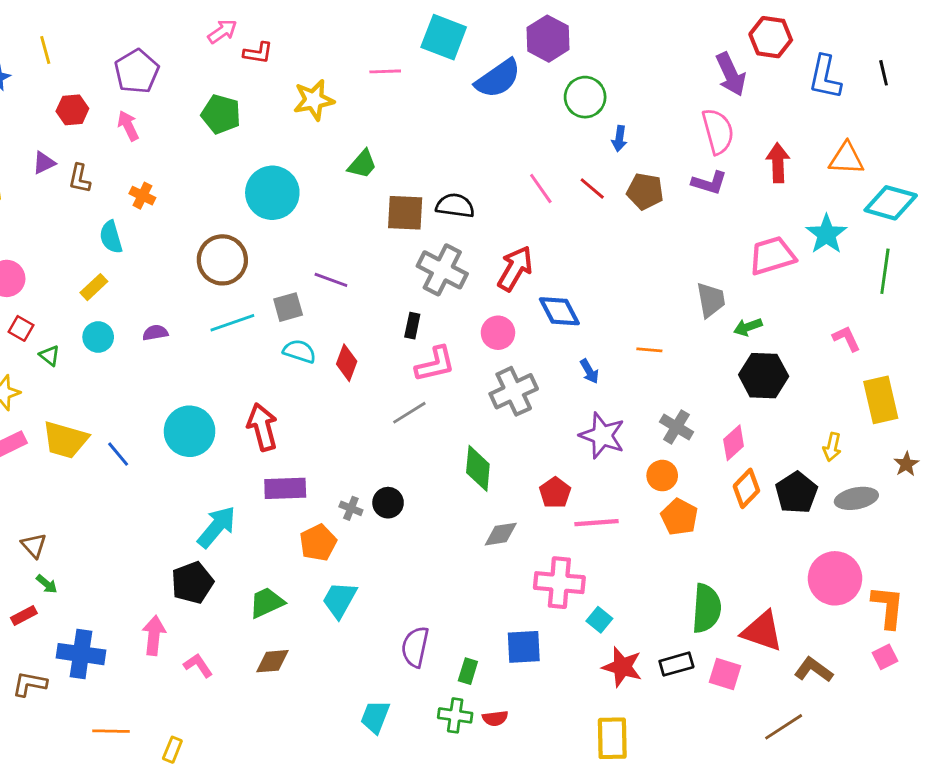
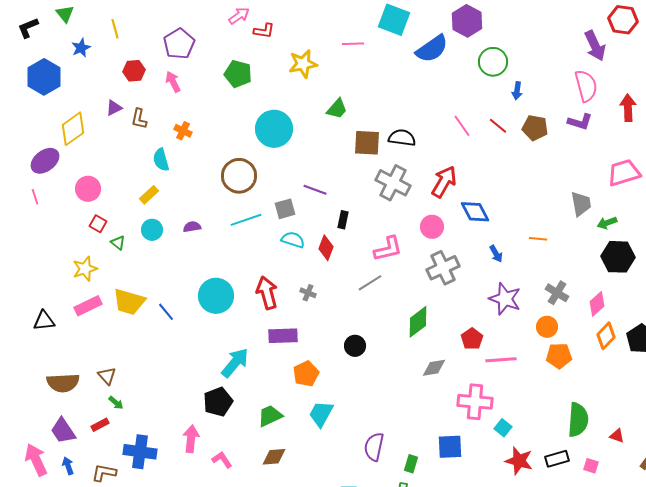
black rectangle: (412, 326) -> (343, 220), moved
green diamond: (478, 468) -> (418, 322), turned 48
gray cross: (351, 508) -> (308, 293), moved
orange pentagon: (679, 517) -> (559, 356), turned -30
red triangle: (762, 631) -> (617, 436), size x0.5
pink square: (725, 674) -> (591, 466), size x0.7

